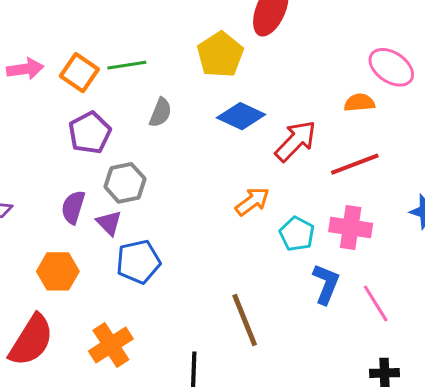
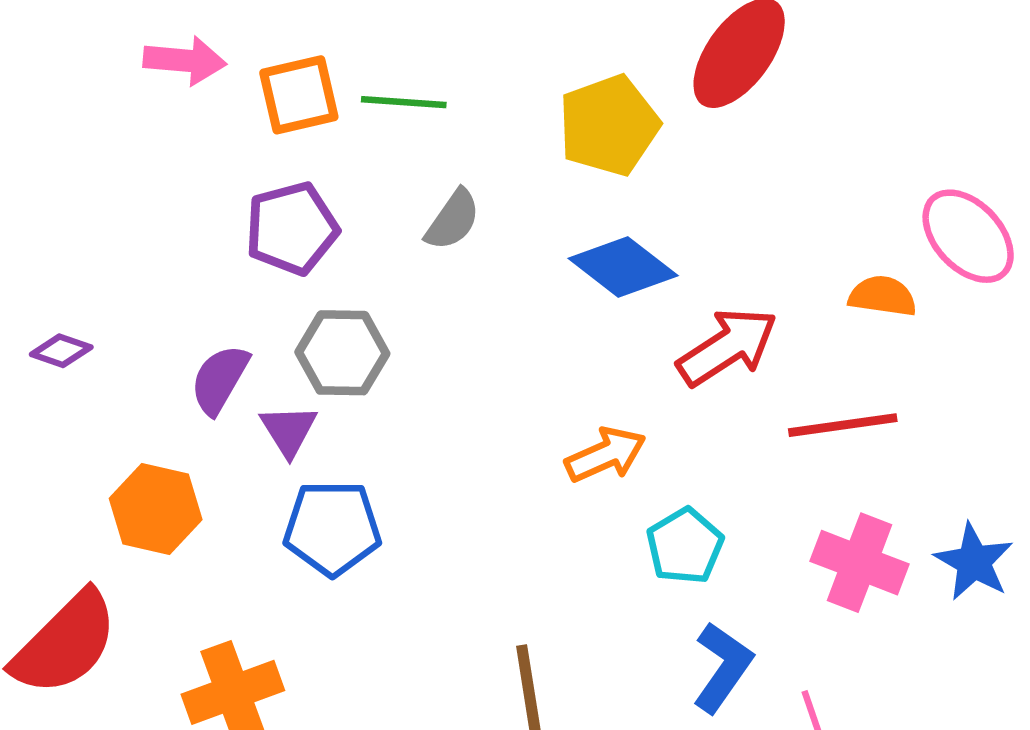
orange square: (79, 73) -> (299, 95), turned 30
pink cross: (351, 227) -> (860, 563), moved

